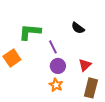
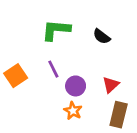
green L-shape: (30, 32) -> (56, 30), moved
purple line: (53, 47) -> (53, 69), moved

